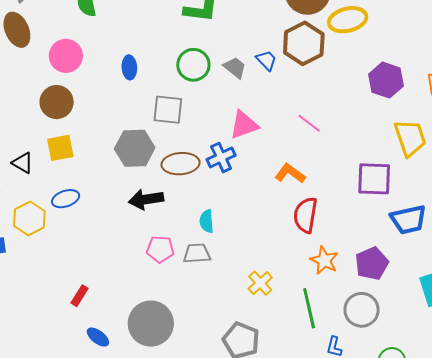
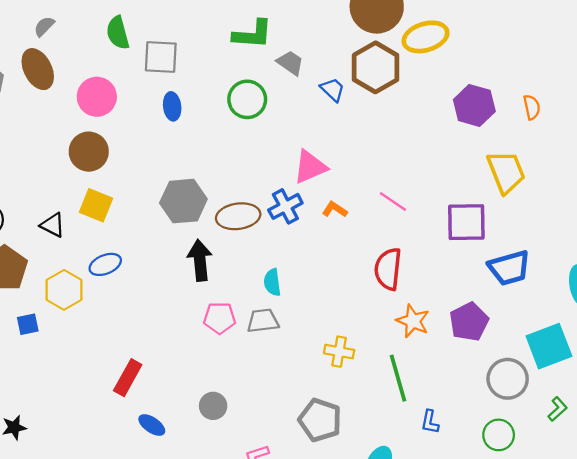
gray trapezoid: (235, 68) -> (290, 63), moved
gray square: (168, 110) -> (161, 57), moved
pink line: (309, 123) -> (393, 202), moved
yellow square: (60, 148) -> (96, 205), turned 36
orange L-shape: (290, 173) -> (335, 209), moved, size x0.7
black arrow: (146, 199) -> (200, 260), turned 96
yellow cross: (260, 283) -> (339, 352), turned -35
red rectangle: (80, 296) -> (128, 378), size x1.4
gray circle: (362, 310) -> (508, 379), moved
gray circle: (151, 324) -> (213, 406), size x0.5

